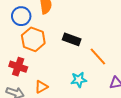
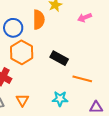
orange line: (98, 57) -> (82, 79), turned -42
orange triangle: (41, 87) -> (22, 100), turned -40

